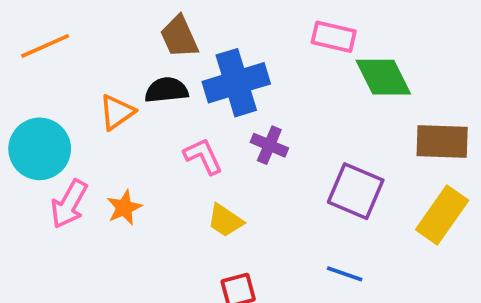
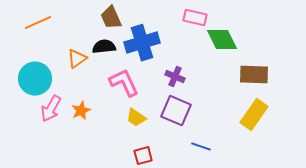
purple cross: (269, 145) -> (175, 77), moved
pink L-shape: (203, 156) -> (124, 83), size x1.4
purple square: (356, 191) -> (176, 111), moved

